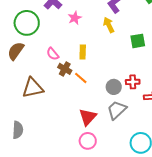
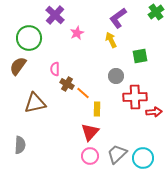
yellow rectangle: (83, 52) -> (97, 109), moved
pink semicircle: (53, 54) -> (55, 69), turned 40
red cross: (133, 82) -> (135, 97), size x1.6
gray circle: (114, 87) -> (116, 76), moved
gray trapezoid: (117, 110) -> (117, 154), moved

